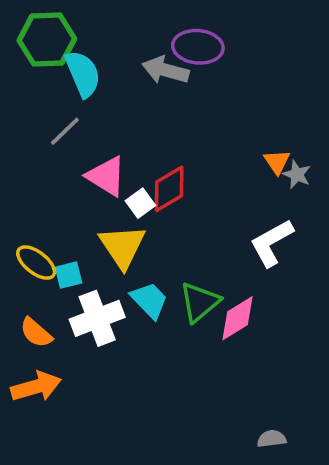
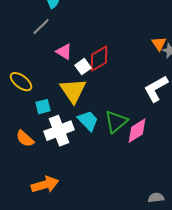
pink triangle: (106, 176) -> (64, 52), size x0.7
yellow ellipse: (36, 263) -> (21, 82), moved
orange arrow: (36, 387) -> (45, 185), moved

